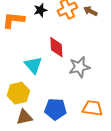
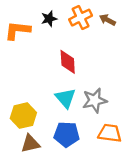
cyan triangle: (33, 65) -> (65, 98), moved
gray star: (79, 67) -> (95, 100), moved

